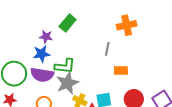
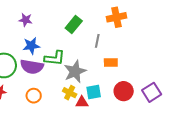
green rectangle: (68, 23) -> (74, 25), moved
purple star: (46, 37) -> (26, 20), moved
gray star: (67, 83) -> (75, 71), moved

